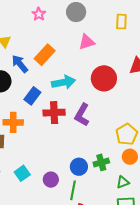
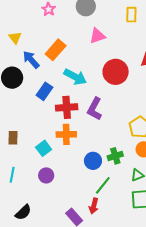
cyan arrow: (63, 82) -> (75, 77), turned 40
orange cross: (13, 122) -> (66, 134), moved
cyan square: (22, 173) -> (44, 148), moved
purple circle: (51, 180) -> (46, 175), moved
green line: (73, 190) -> (103, 185), moved, turned 30

